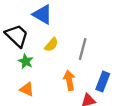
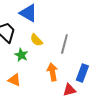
yellow semicircle: (51, 45) -> (36, 40), turned 96
green star: (26, 61) -> (21, 55), moved

